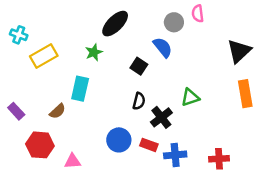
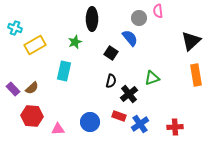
black ellipse: (115, 24) -> (92, 19), turned -45
brown semicircle: (58, 111) -> (32, 88), moved
blue circle: (119, 140) -> (90, 122), moved
blue cross: (175, 155) -> (140, 124), turned -30

